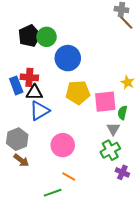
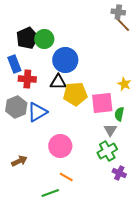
blue rectangle: (16, 85) -> (14, 64), moved
black triangle: (34, 92) -> (58, 82), moved
gray hexagon: (17, 139) -> (16, 107), moved
brown arrow: (21, 160) -> (19, 161), turned -63

